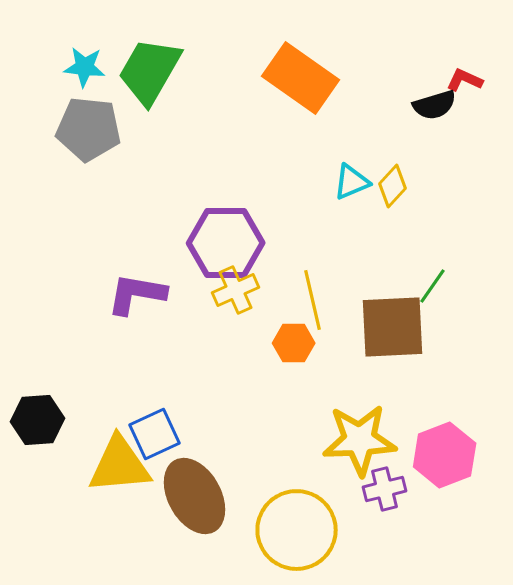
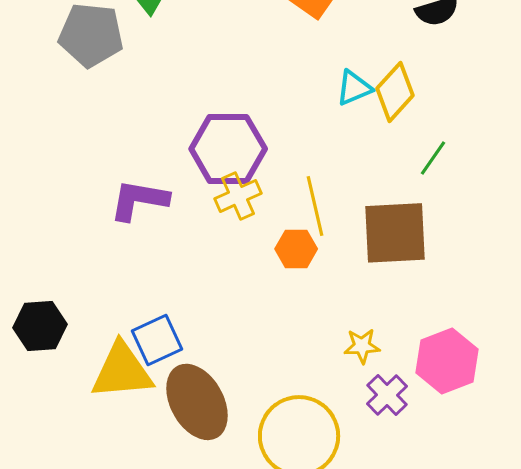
yellow diamond: (393, 186) -> (395, 92), size x1.4
green line: (433, 286) -> (433, 158), moved
yellow star: (360, 440) -> (362, 346), size x0.5
purple cross: (385, 489) -> (387, 395), turned -30

